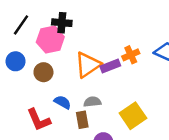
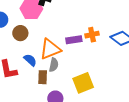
orange triangle: (88, 65) -> (50, 49), moved
gray semicircle: (92, 102) -> (54, 65), turned 96

